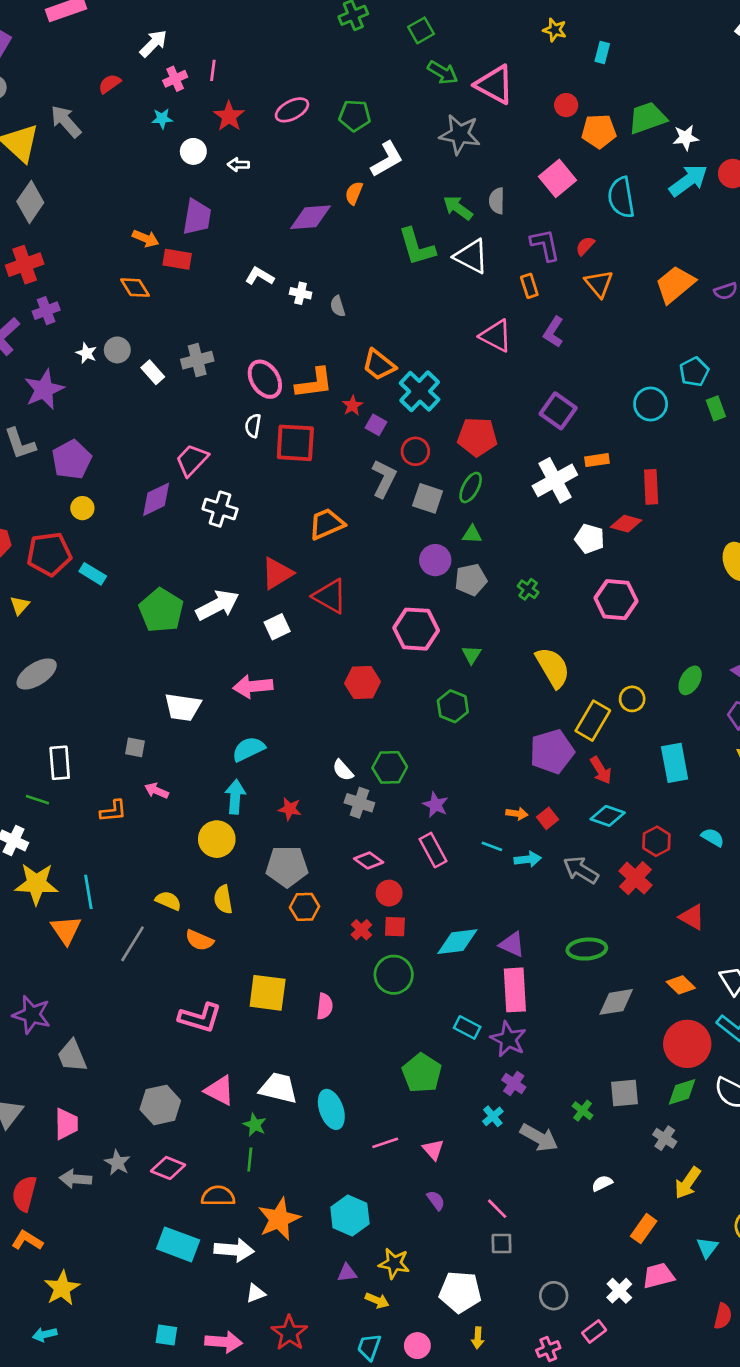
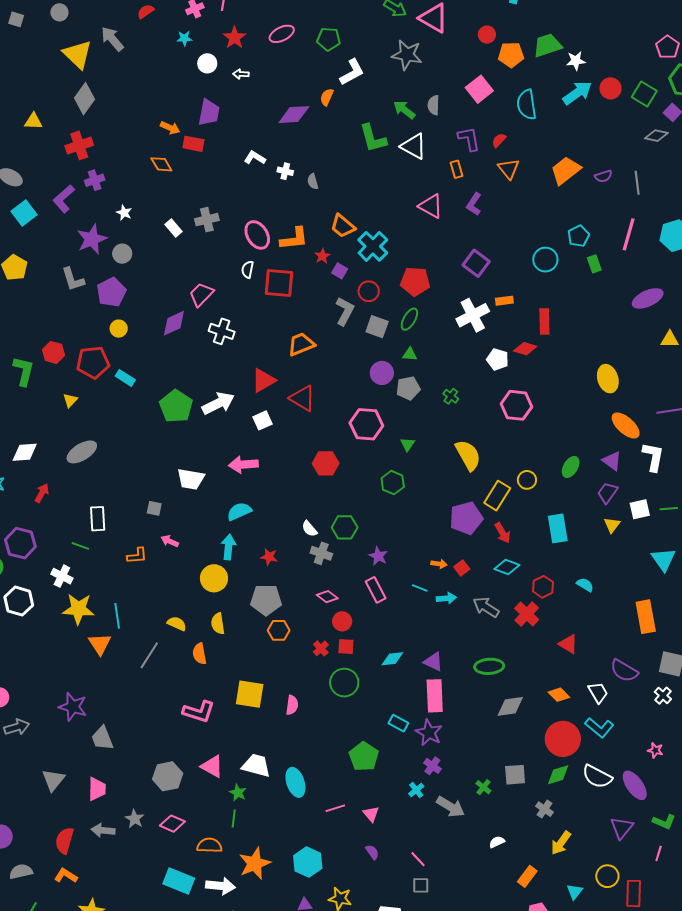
gray circle: (117, 350) -> (122, 254), moved
orange semicircle: (199, 940) -> (199, 654), turned 55
cyan diamond: (457, 942) -> (392, 659), size x0.7

